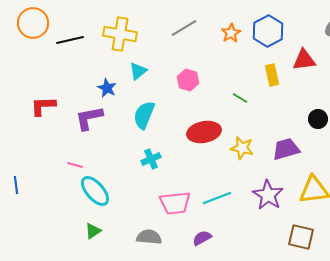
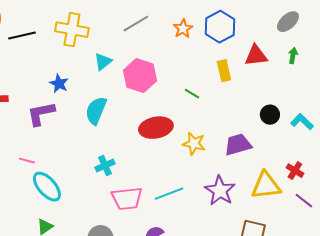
cyan triangle: (138, 71) -> (103, 62), moved
pink hexagon: (188, 80) -> (140, 76), size x1.5
cyan cross: (151, 159) -> (105, 166), moved

